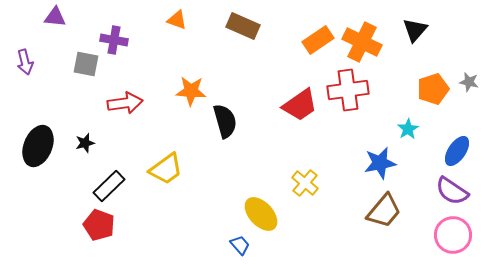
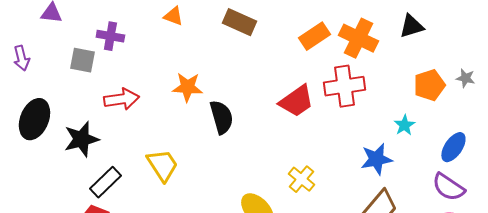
black triangle: (415, 30) -> (411, 26), turned 32
black star: (85, 143) -> (81, 139), size x1.8
black ellipse: (38, 146) -> (34, 119), moved
yellow trapezoid: (166, 169) -> (162, 165), turned -87

